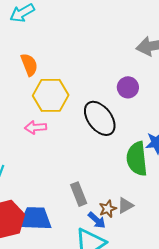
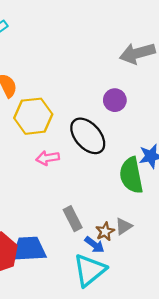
pink arrow: (35, 127) -> (48, 158), moved

